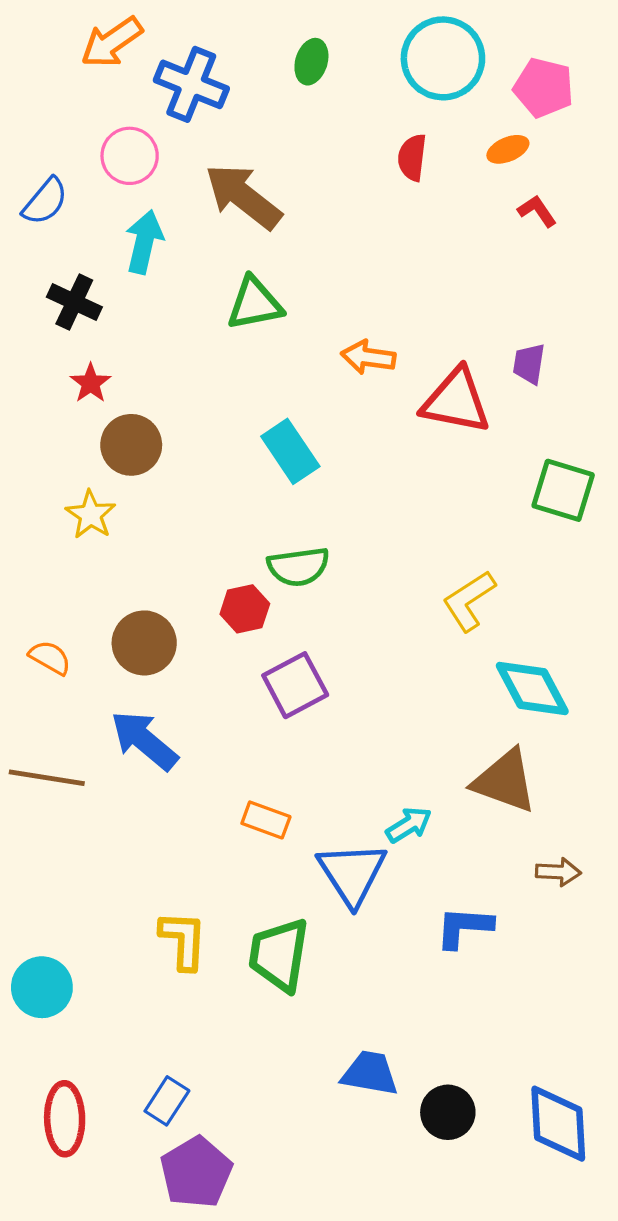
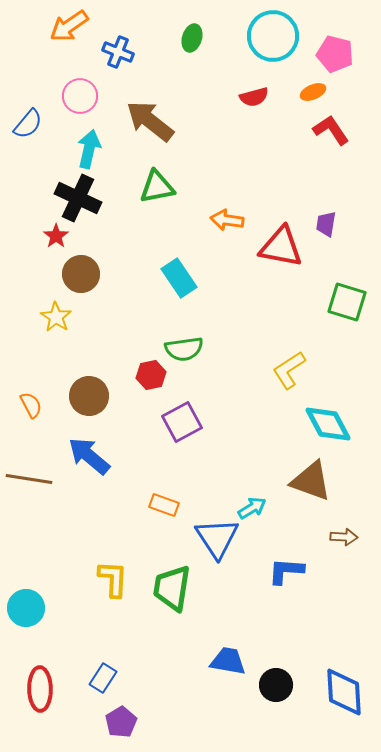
blue cross: (191, 84) -> (118, 52), size x0.7
red semicircle: (412, 157) -> (254, 97), turned -112
red L-shape: (537, 211) -> (331, 130), size x1.5
black cross: (74, 302) -> (78, 198), moved, size x1.4
orange semicircle: (50, 658) -> (31, 405), turned 32
purple pentagon: (196, 1172) -> (121, 722), size x0.7

